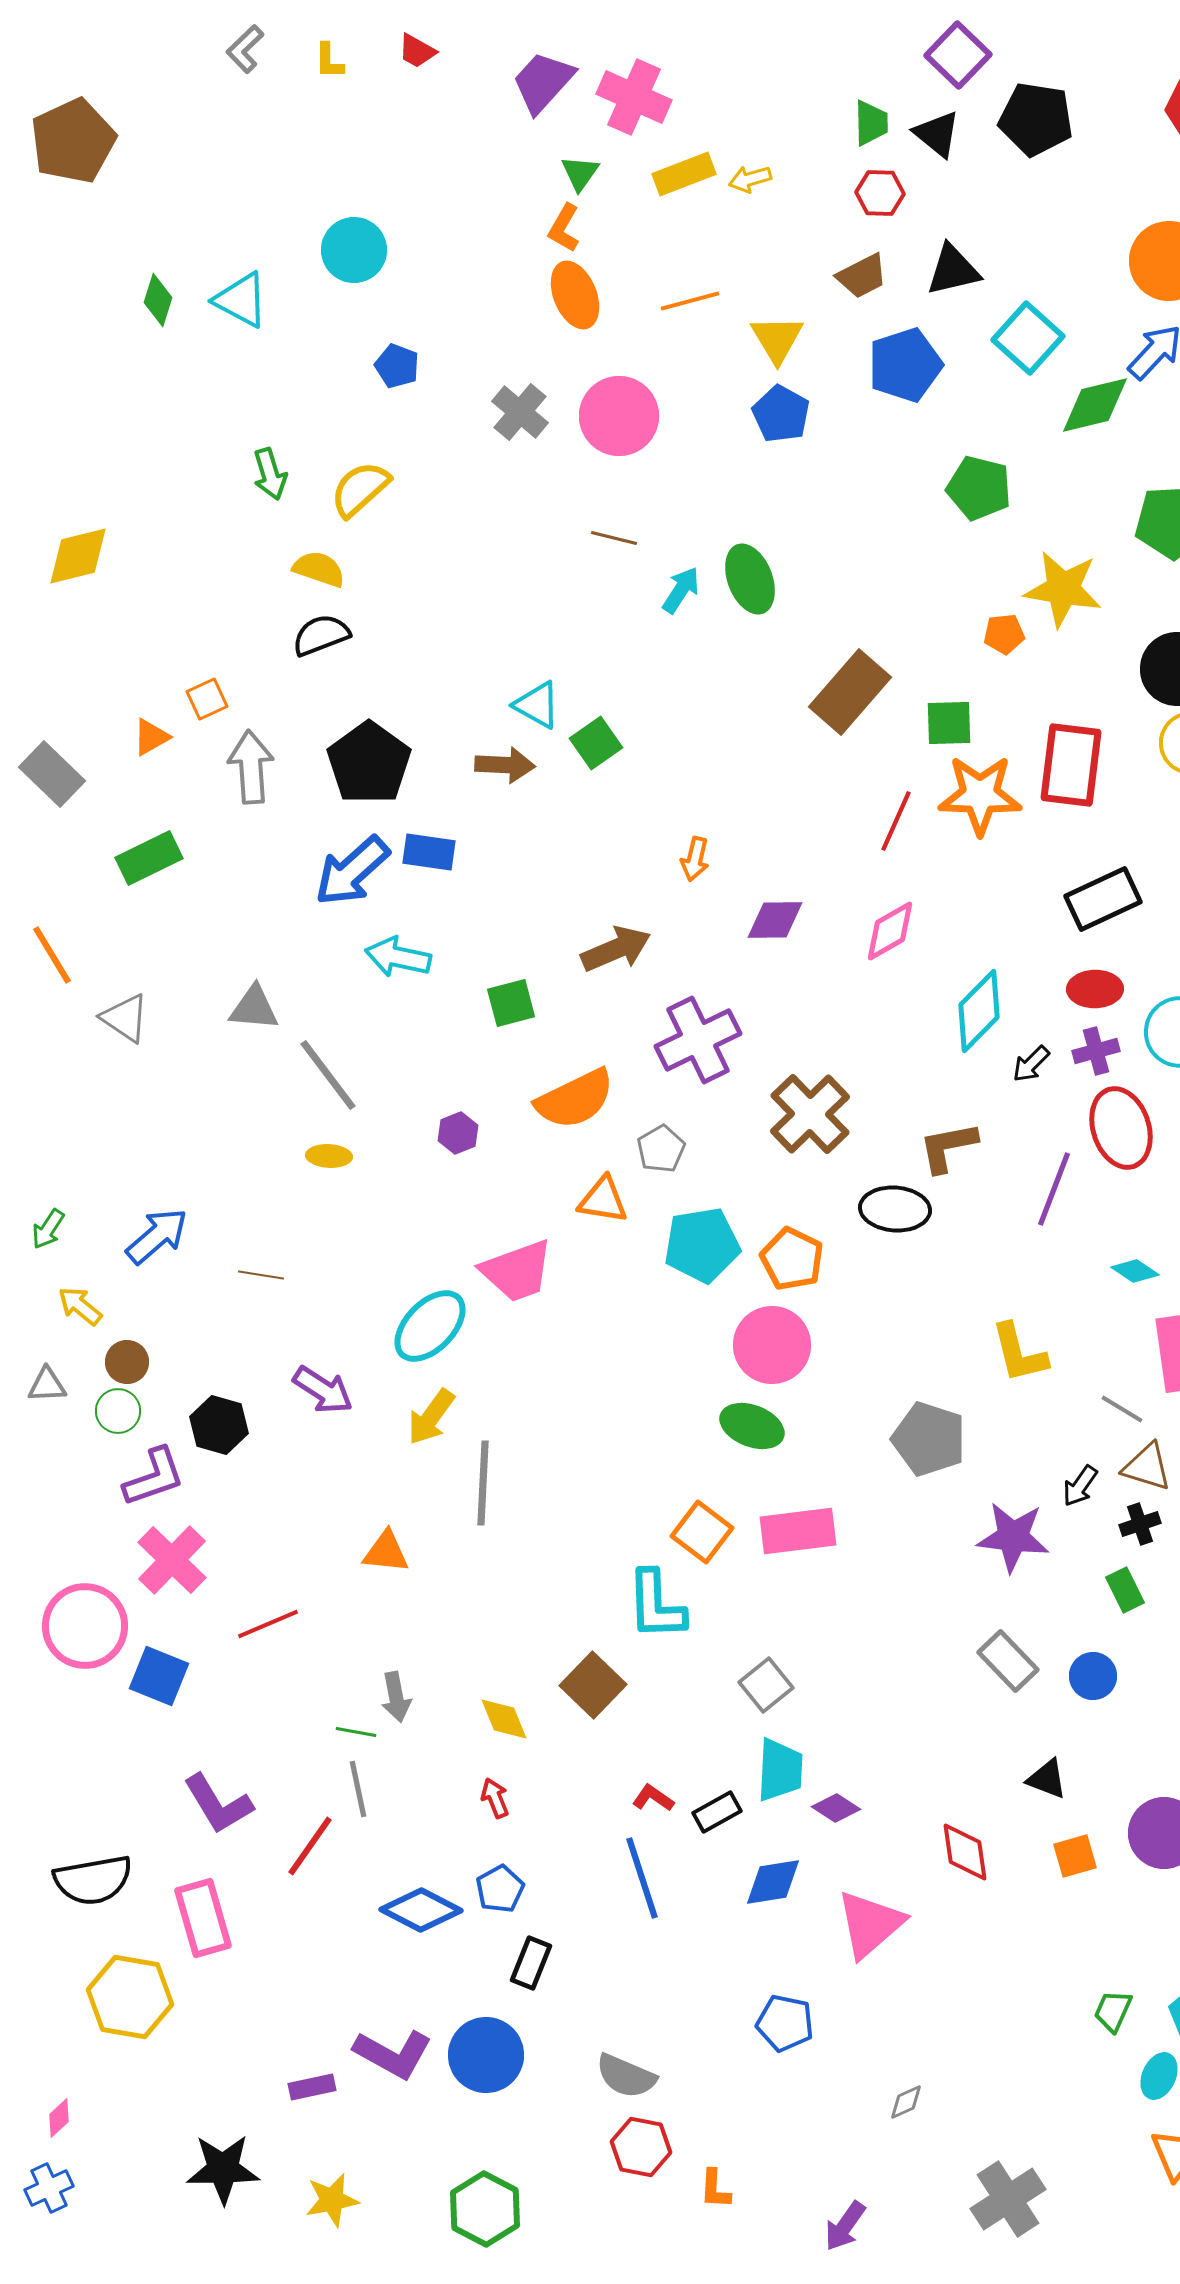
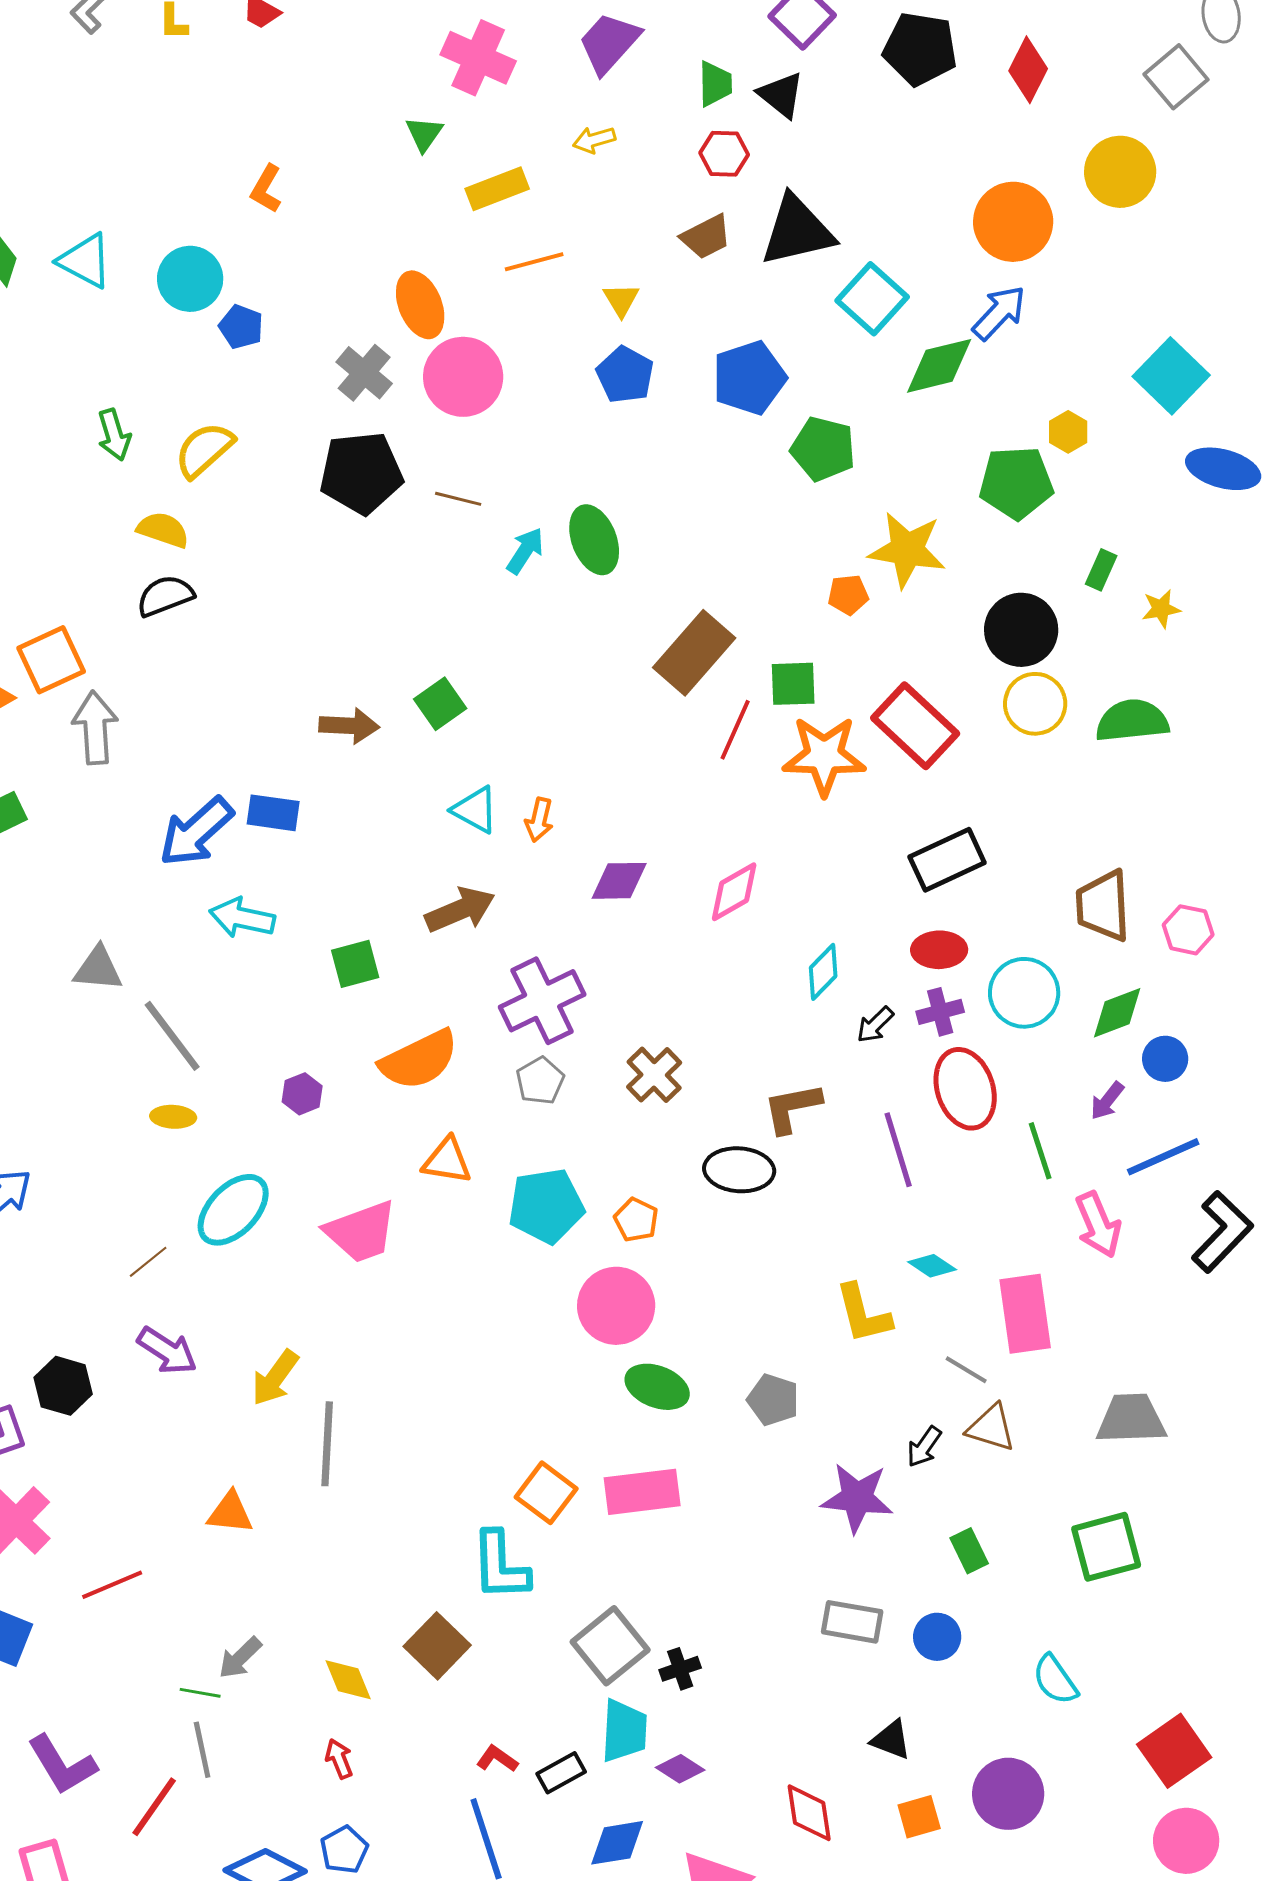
purple trapezoid: (543, 82) -> (609, 43), moved
black pentagon: (1036, 119) -> (920, 49), moved
yellow rectangle: (684, 174) -> (497, 189), moved
orange L-shape: (564, 228) -> (266, 189), moved
cyan circle: (354, 250) -> (190, 279), moved
black triangle: (953, 270) -> (797, 231), size x1.4
orange ellipse: (575, 295) -> (420, 305), moved
yellow triangle: (777, 339) -> (621, 300), size x0.7
blue pentagon: (905, 365) -> (749, 378), moved
orange square: (207, 699) -> (51, 660), size x1.6
cyan triangle: (537, 705) -> (475, 810), moved
black pentagon: (369, 763) -> (361, 473), moved, turned 30
red rectangle: (1071, 765) -> (915, 726), turned -54
red line: (896, 821) -> (735, 730), moved
cyan diamond: (979, 1011) -> (823, 972), size x0.7
brown cross: (810, 1114) -> (654, 1075), size x0.7
gray pentagon: (661, 1149) -> (540, 1081), moved
purple line: (1054, 1189) -> (898, 1150), turned -38
orange pentagon: (792, 1259) -> (636, 1220), size x0.7
cyan diamond: (1135, 1271) -> (932, 1266), moved
brown line: (261, 1275) -> (148, 1262), moved, turned -48
cyan ellipse: (430, 1326) -> (233, 1210), moved
green ellipse: (752, 1426) -> (657, 1387), moved
gray pentagon: (929, 1439) -> (773, 1400), size x0.7
black cross: (1140, 1524) -> (680, 1669), moved
gray rectangle: (1008, 1661) -> (852, 1622), turned -36
gray square: (766, 1685) -> (610, 1646), size x1.4
gray arrow: (396, 1697) -> (240, 1658), turned 57

